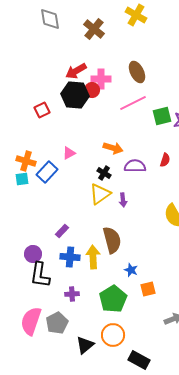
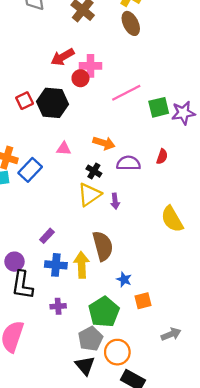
brown ellipse: (137, 72) -> (131, 23), moved
black hexagon: (75, 95) -> (53, 103), moved
pink triangle: (69, 153) -> (64, 149), moved, turned 32
gray pentagon: (57, 323) -> (91, 339), moved
orange circle: (113, 335) -> (117, 352), moved
black triangle: (85, 345) -> (85, 366), moved, turned -30

